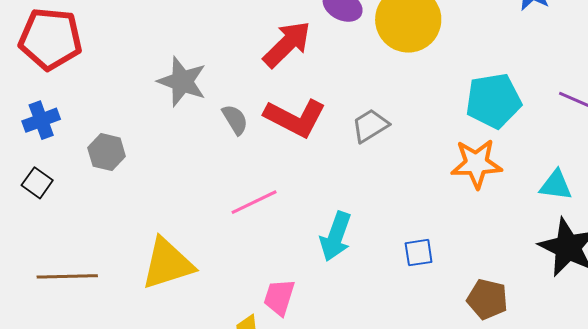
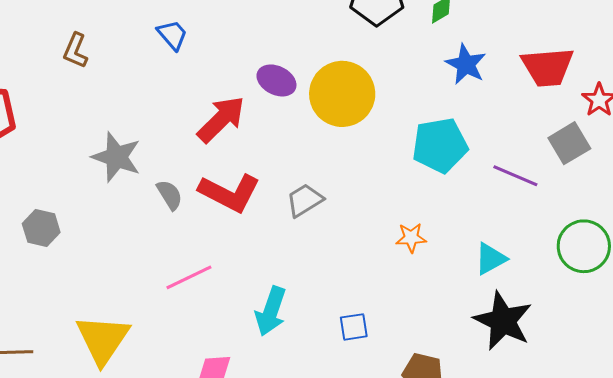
cyan pentagon: (493, 101) -> (440, 145), moved
orange star: (476, 164) -> (411, 238), size x0.6
cyan triangle: (556, 185) -> (491, 259), turned -36
yellow triangle: (168, 264) -> (103, 339), turned -38

